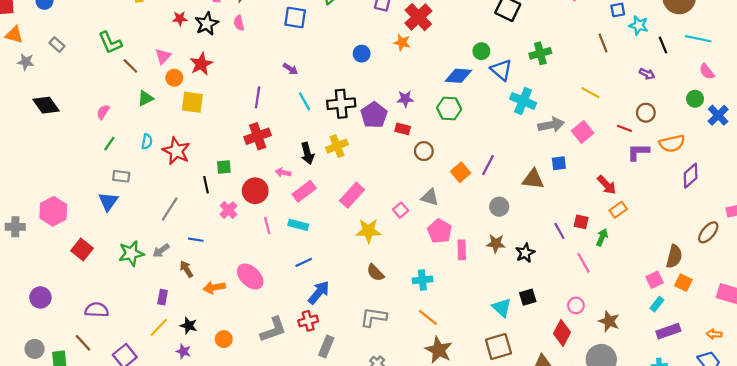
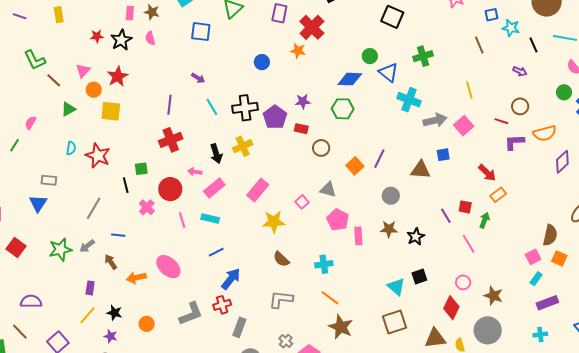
yellow line: (590, 93) -> (469, 90), turned 48
green line: (109, 144) -> (15, 145), moved

